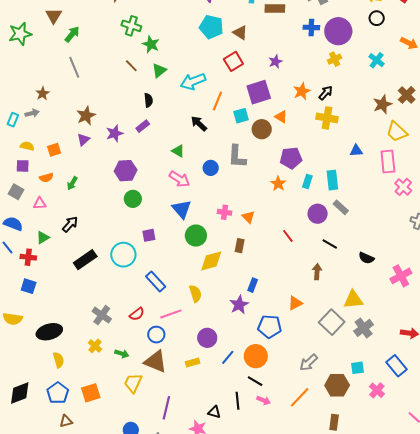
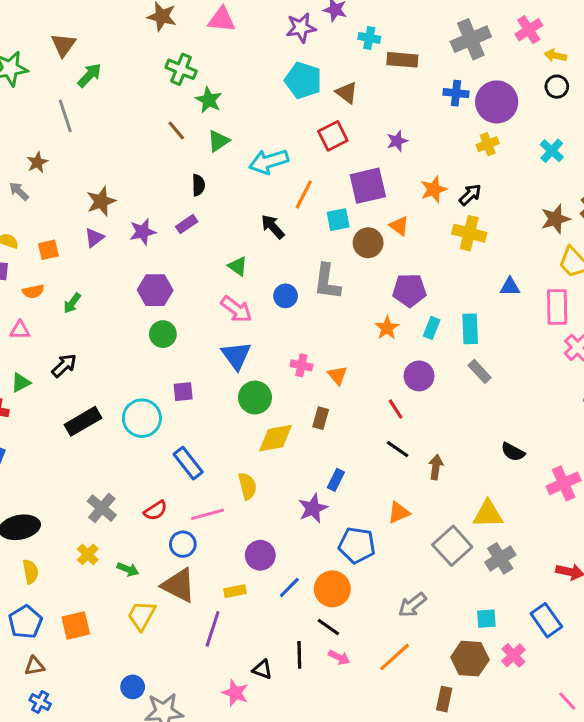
gray line: (74, 67) -> (65, 116), moved
gray arrow: (32, 113) -> (19, 191), turned -128
purple circle: (318, 214) -> (419, 376), moved
black line: (330, 244) -> (398, 449), moved
brown hexagon: (337, 385) -> (470, 659), moved
purple line: (166, 408) -> (213, 629), moved

